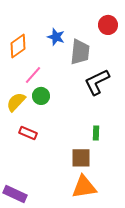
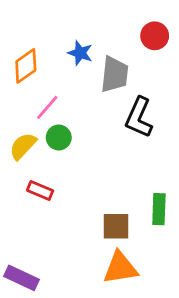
black L-shape: (97, 82) -> (139, 117), turned -40
green rectangle: (96, 133) -> (159, 209), moved, size x1.5

